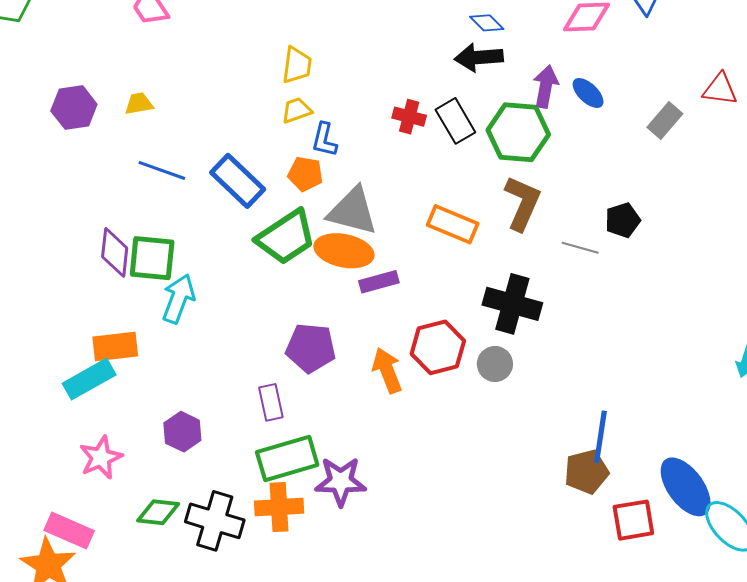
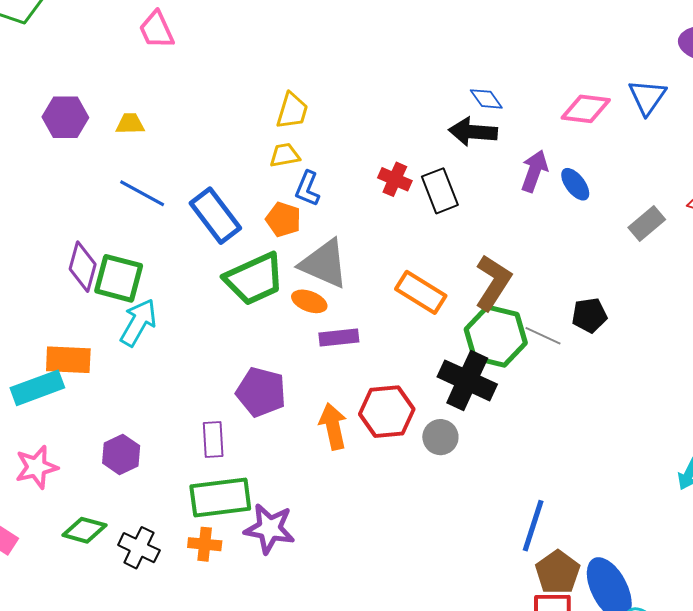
green hexagon: (518, 132) -> (496, 336), moved
orange ellipse: (344, 251) -> (309, 301), size x0.6
brown pentagon: (586, 472) -> (558, 572), moved, turned -30
orange cross: (279, 507) -> (205, 544), size x0.7
black cross: (215, 521) -> (139, 548), size x0.7

